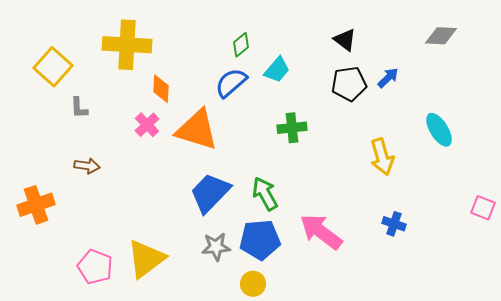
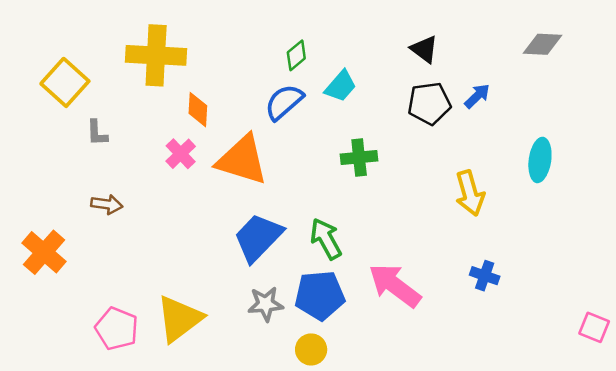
cyan ellipse: (439, 130) -> (540, 160), turned 40
orange cross: (36, 205) -> (44, 252), turned -30
pink square: (483, 208) -> (594, 327), moved

